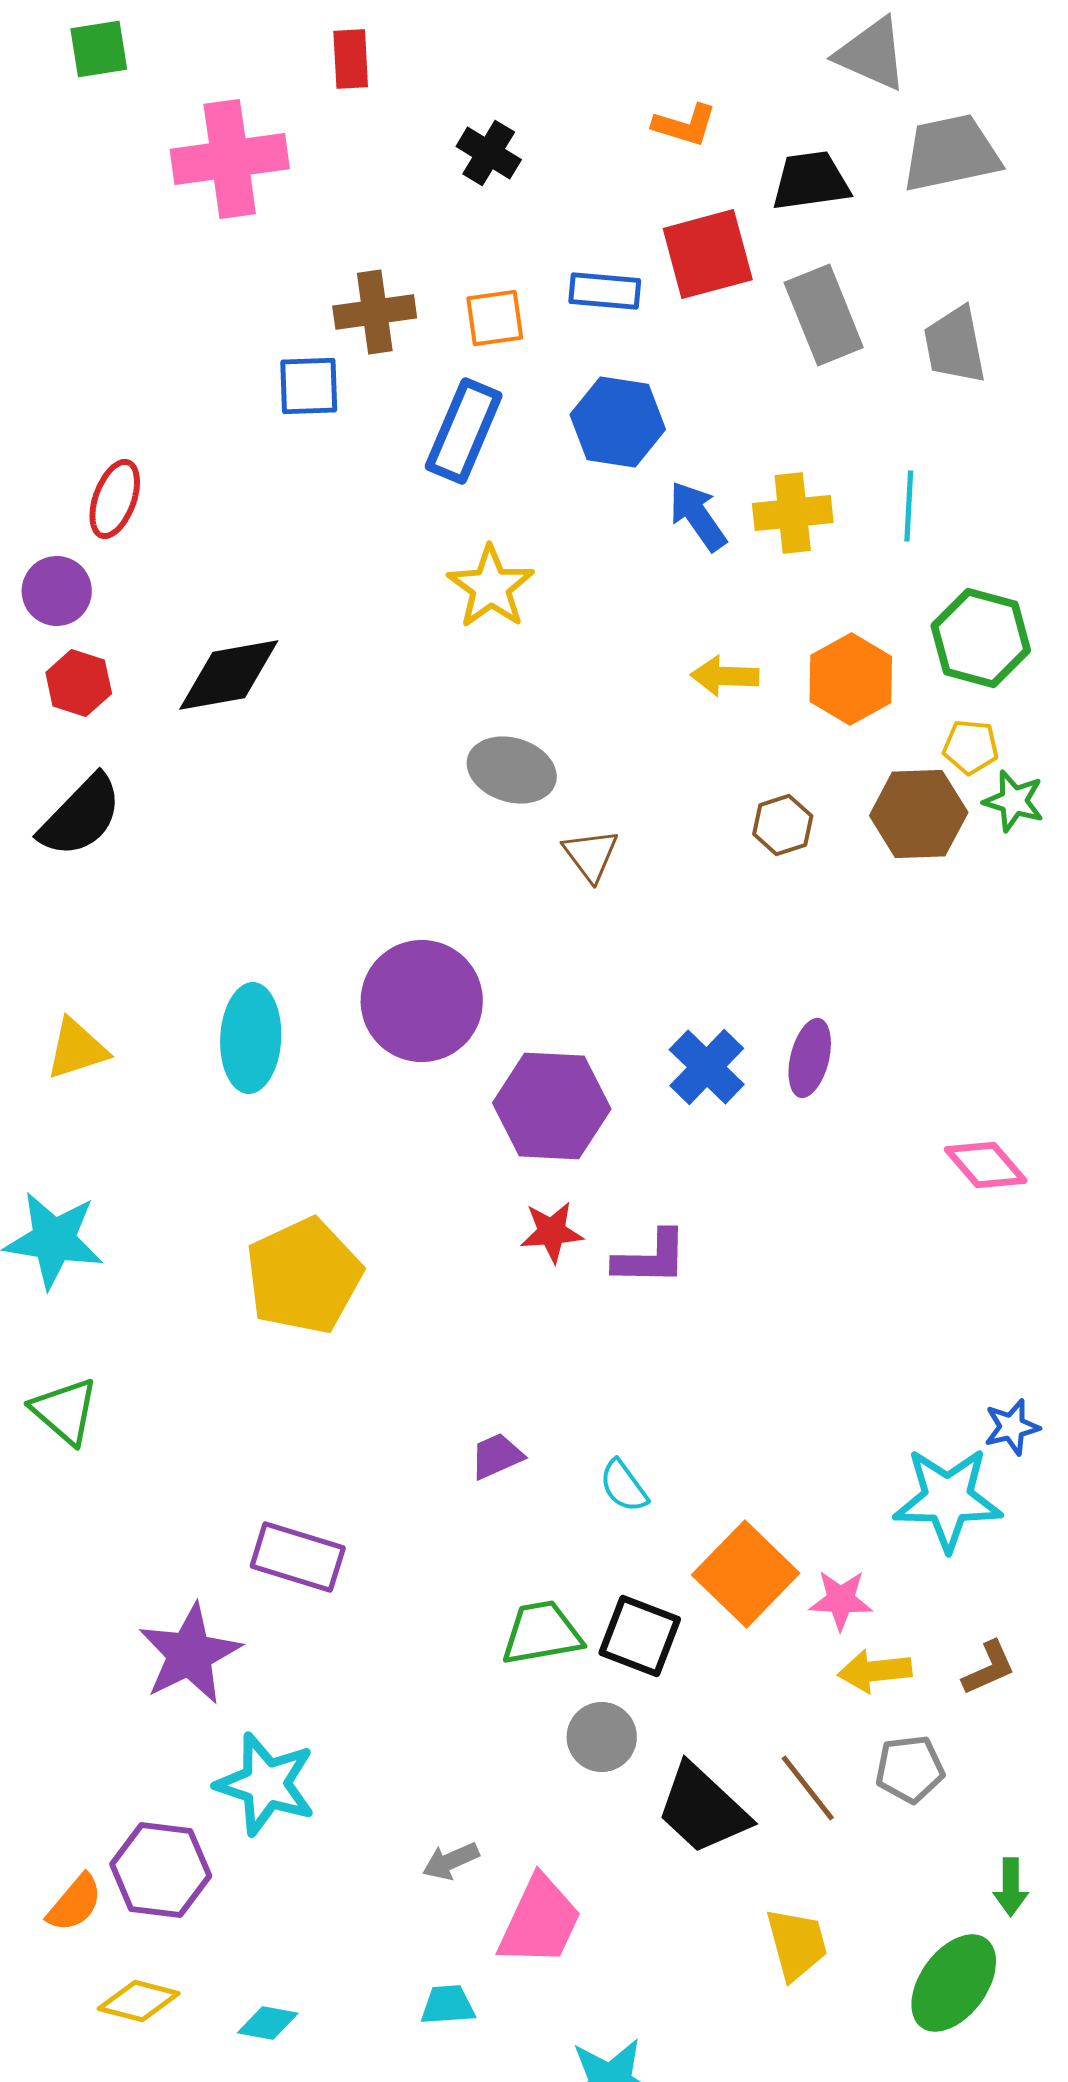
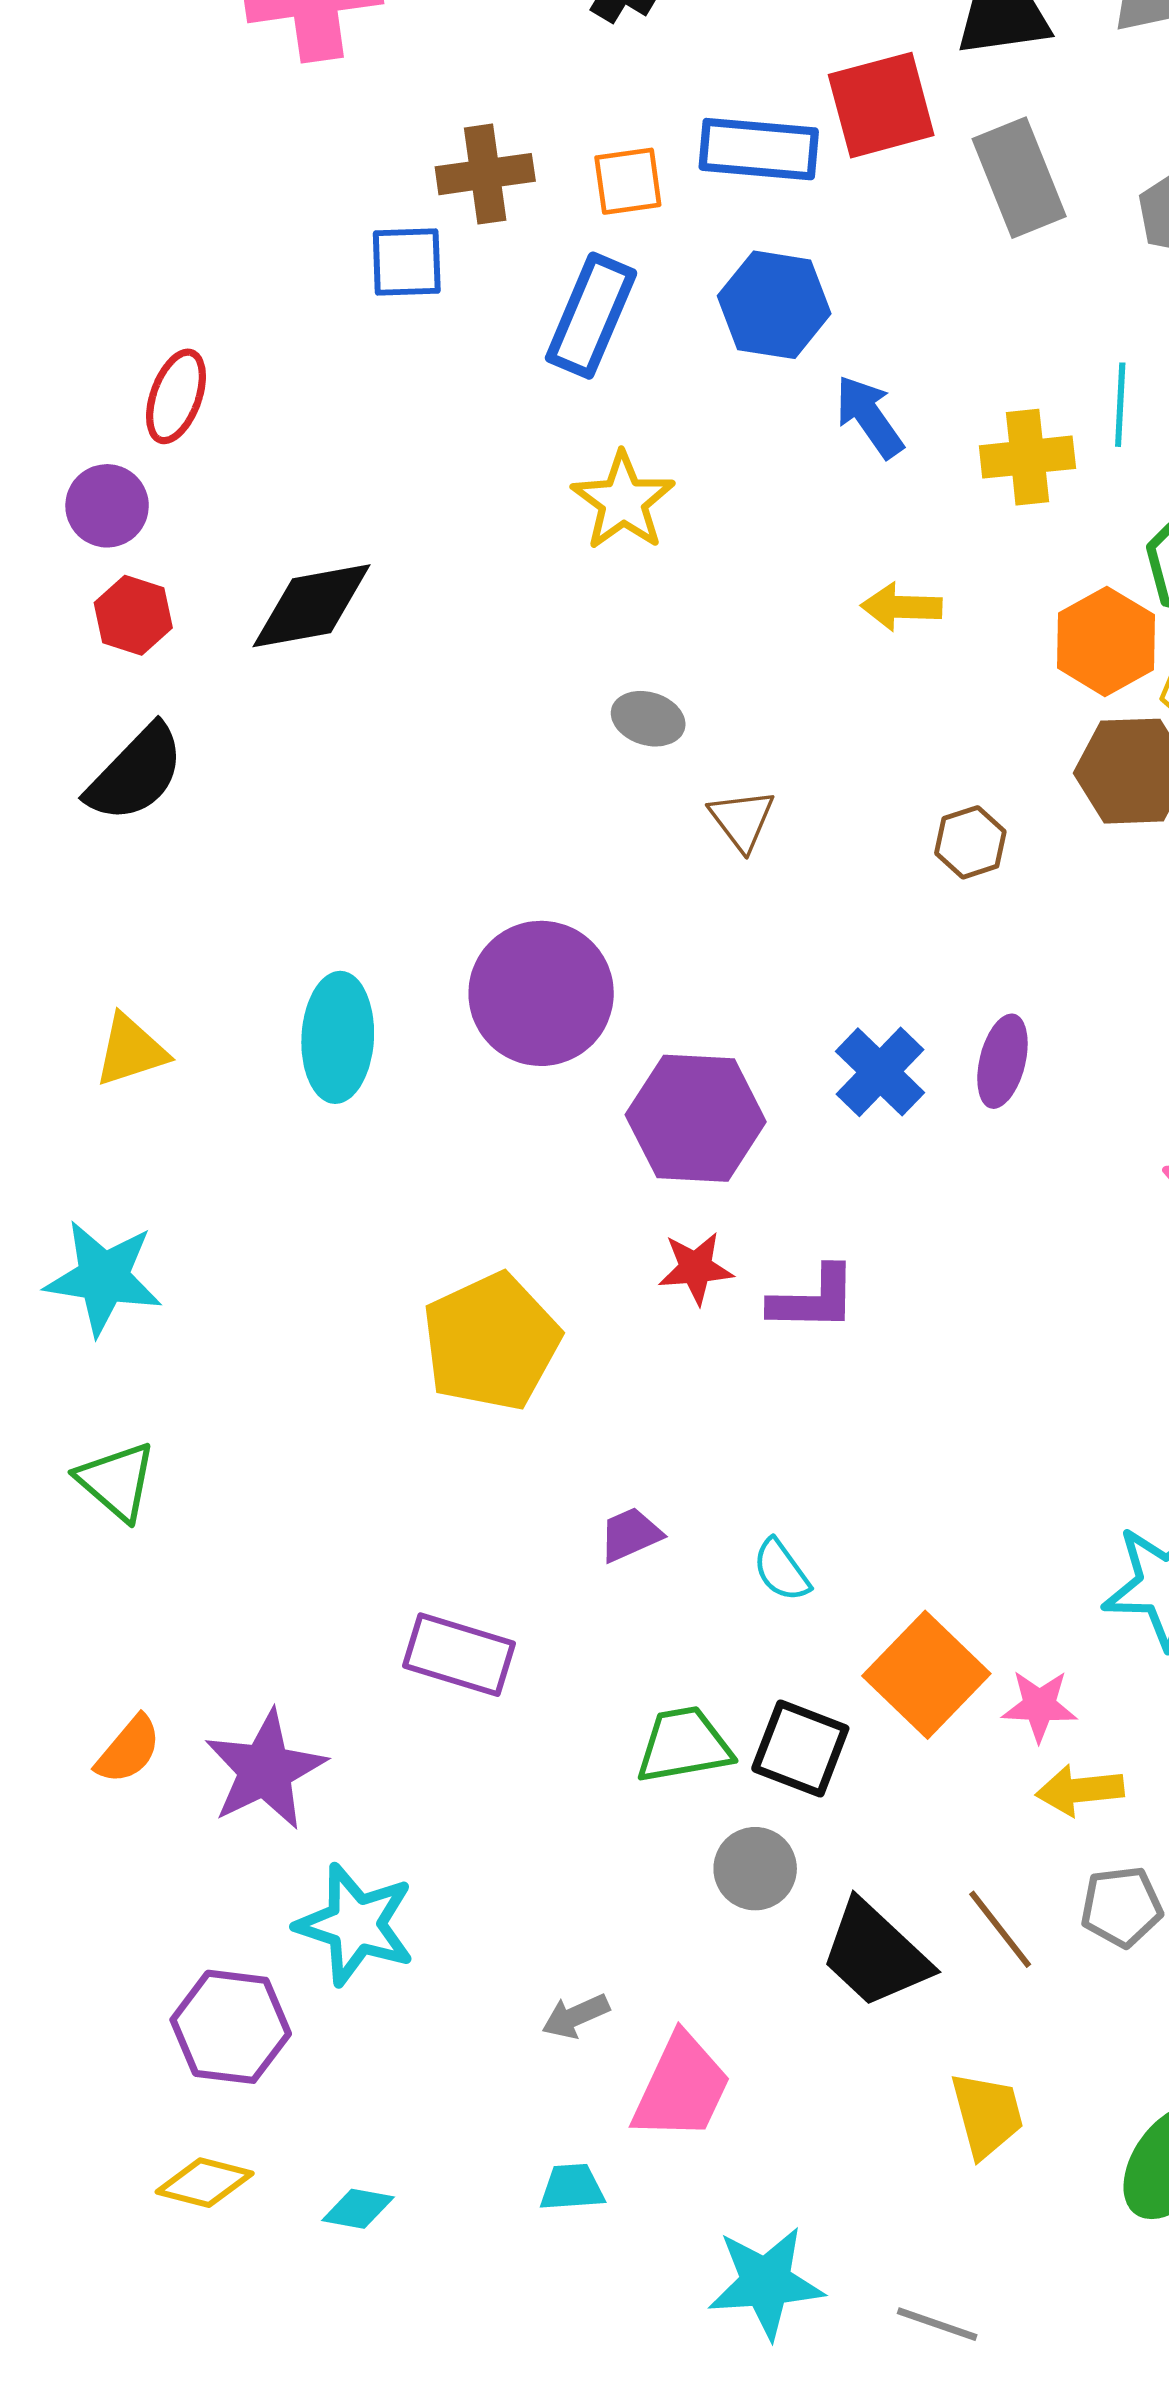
blue rectangle: (605, 291) -> (759, 149), size x1.4
yellow cross: (793, 513) -> (1027, 457), moved
orange hexagon: (851, 679) -> (1106, 641), moved
gray ellipse: (512, 770) -> (648, 719), size x0.7
brown hexagon: (783, 825) -> (970, 842), moved
yellow pentagon: (304, 1276) -> (491, 1342), moved
purple rectangle: (298, 1557) -> (459, 1655), moved
orange semicircle: (75, 1903) -> (128, 1750), moved

